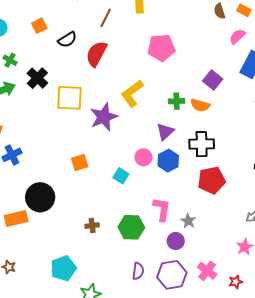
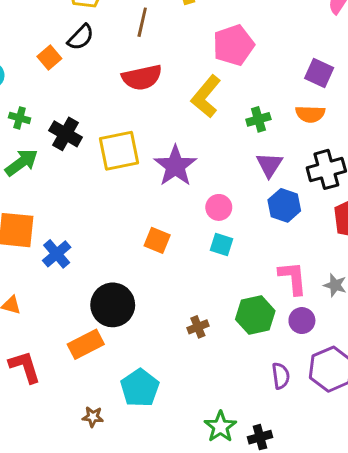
black semicircle: (67, 40) -> (81, 37), moved
red semicircle: (96, 54) -> (142, 77), turned -116
yellow L-shape: (132, 93) -> (206, 96), moved
green cross: (176, 101) -> (258, 119), moved
pink circle: (143, 157) -> (219, 207), moved
orange square: (80, 163) -> (157, 240), turned -36
purple circle: (176, 241) -> (302, 321), moved
cyan pentagon: (63, 268) -> (140, 388), moved

